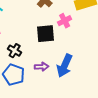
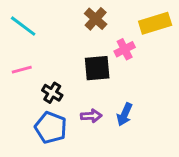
blue arrow: (65, 66) -> (125, 114), size x0.7

